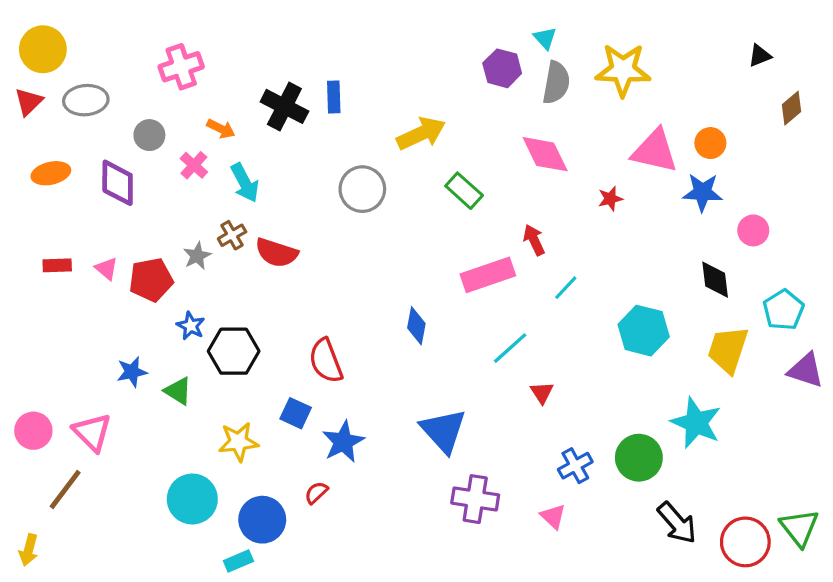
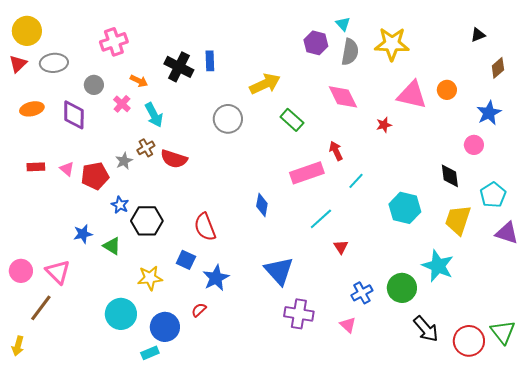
blue star: (702, 192) -> (489, 113), moved, turned -30

